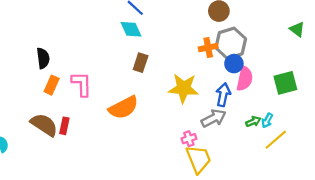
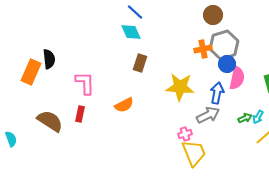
orange rectangle: (52, 85) -> (31, 72), moved, size x1.4
orange semicircle: (123, 108) -> (124, 105), size x0.7
red rectangle: (64, 126) -> (80, 114), moved

